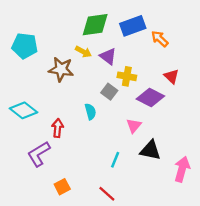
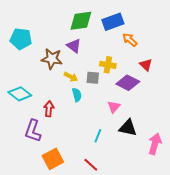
orange arrow: (160, 39) -> (130, 40), moved
yellow arrow: (83, 52) -> (71, 77), moved
purple triangle: (108, 56) -> (74, 46), moved
gray square: (109, 92) -> (93, 78), turned -32
purple L-shape: (39, 154) -> (33, 131), turned -40
orange square: (62, 187) -> (53, 159), size x1.5

